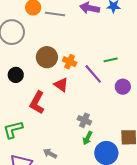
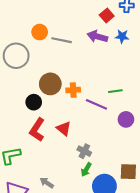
orange cross: (70, 62) -> (73, 90), turned -32
purple line: (93, 74) -> (96, 104), turned -30
black circle: (16, 75) -> (34, 102), moved
red triangle: (61, 85) -> (64, 129), moved

